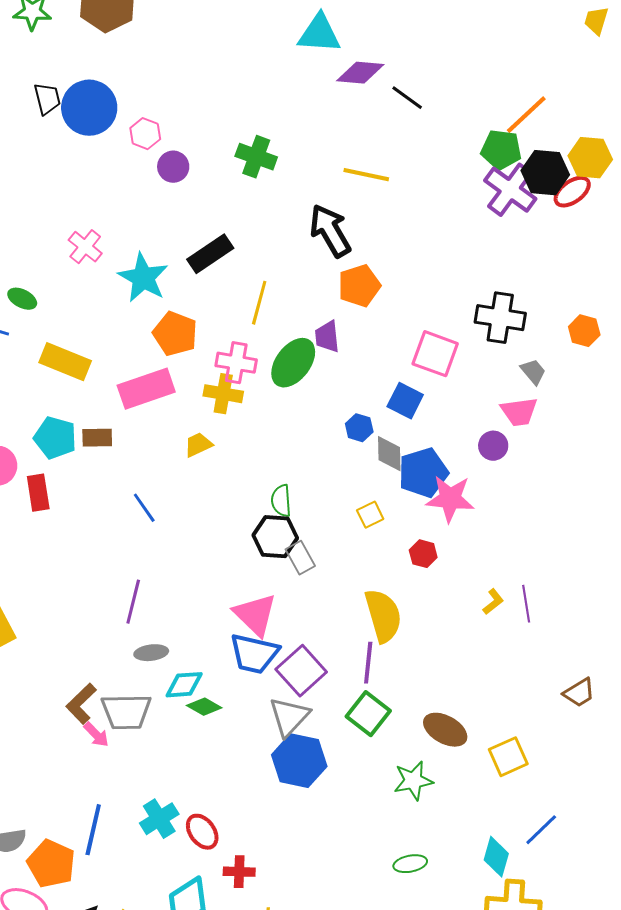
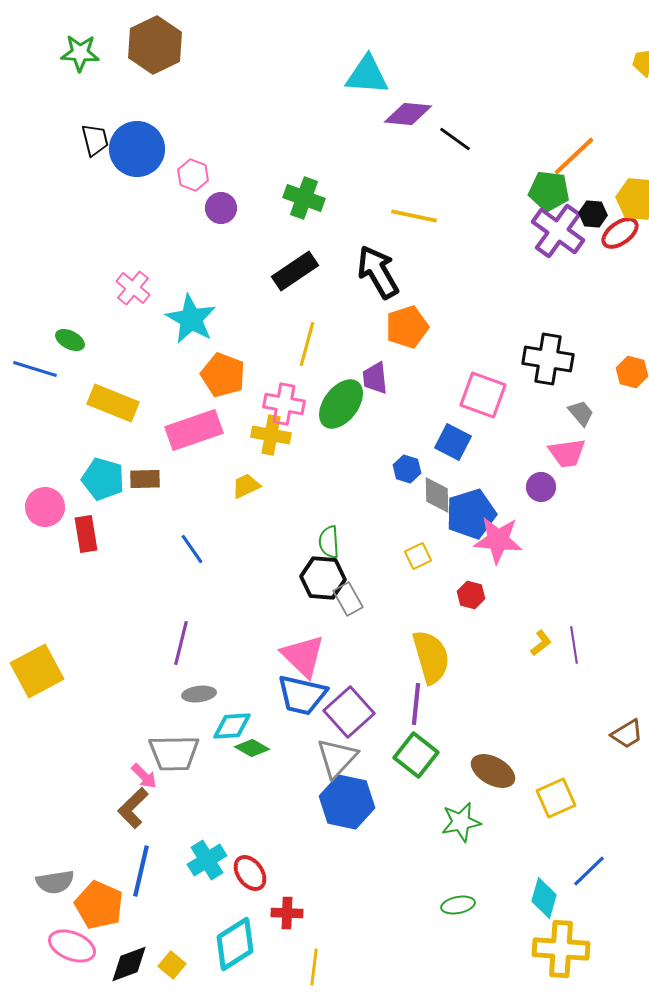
black hexagon: (545, 173) -> (593, 214), size x0.6
black rectangle: (210, 254) -> (295, 271), moved
brown L-shape: (81, 704) -> (133, 808), moved

